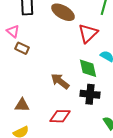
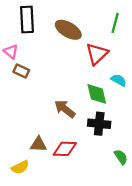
brown triangle: (22, 105) -> (38, 144), moved

